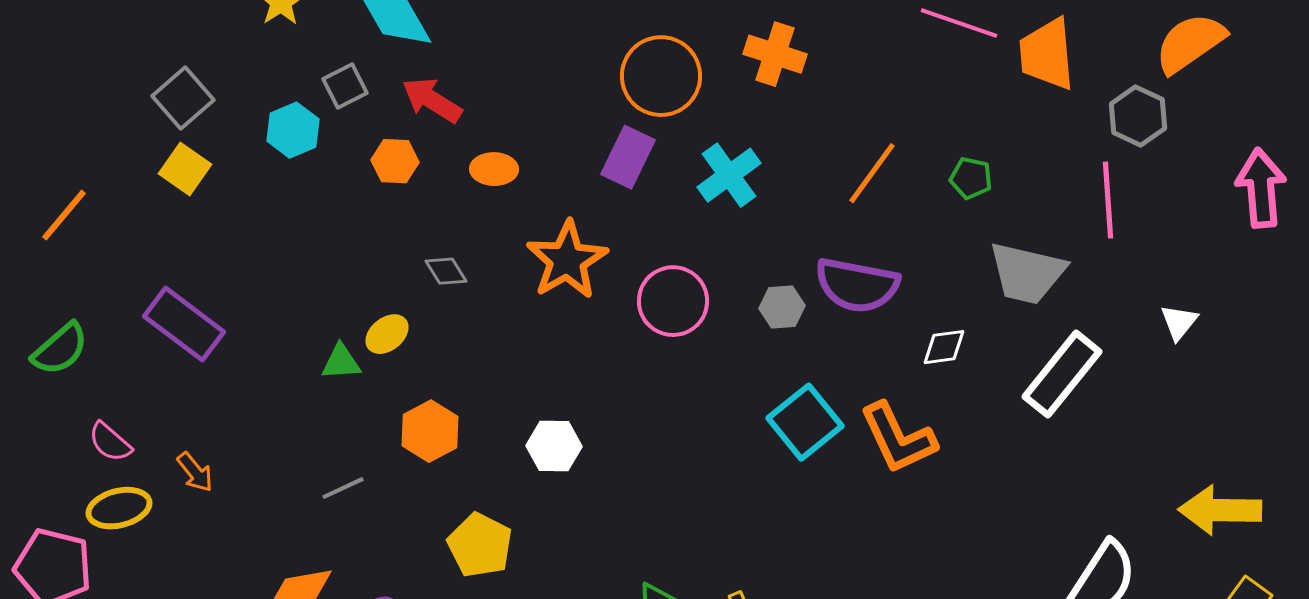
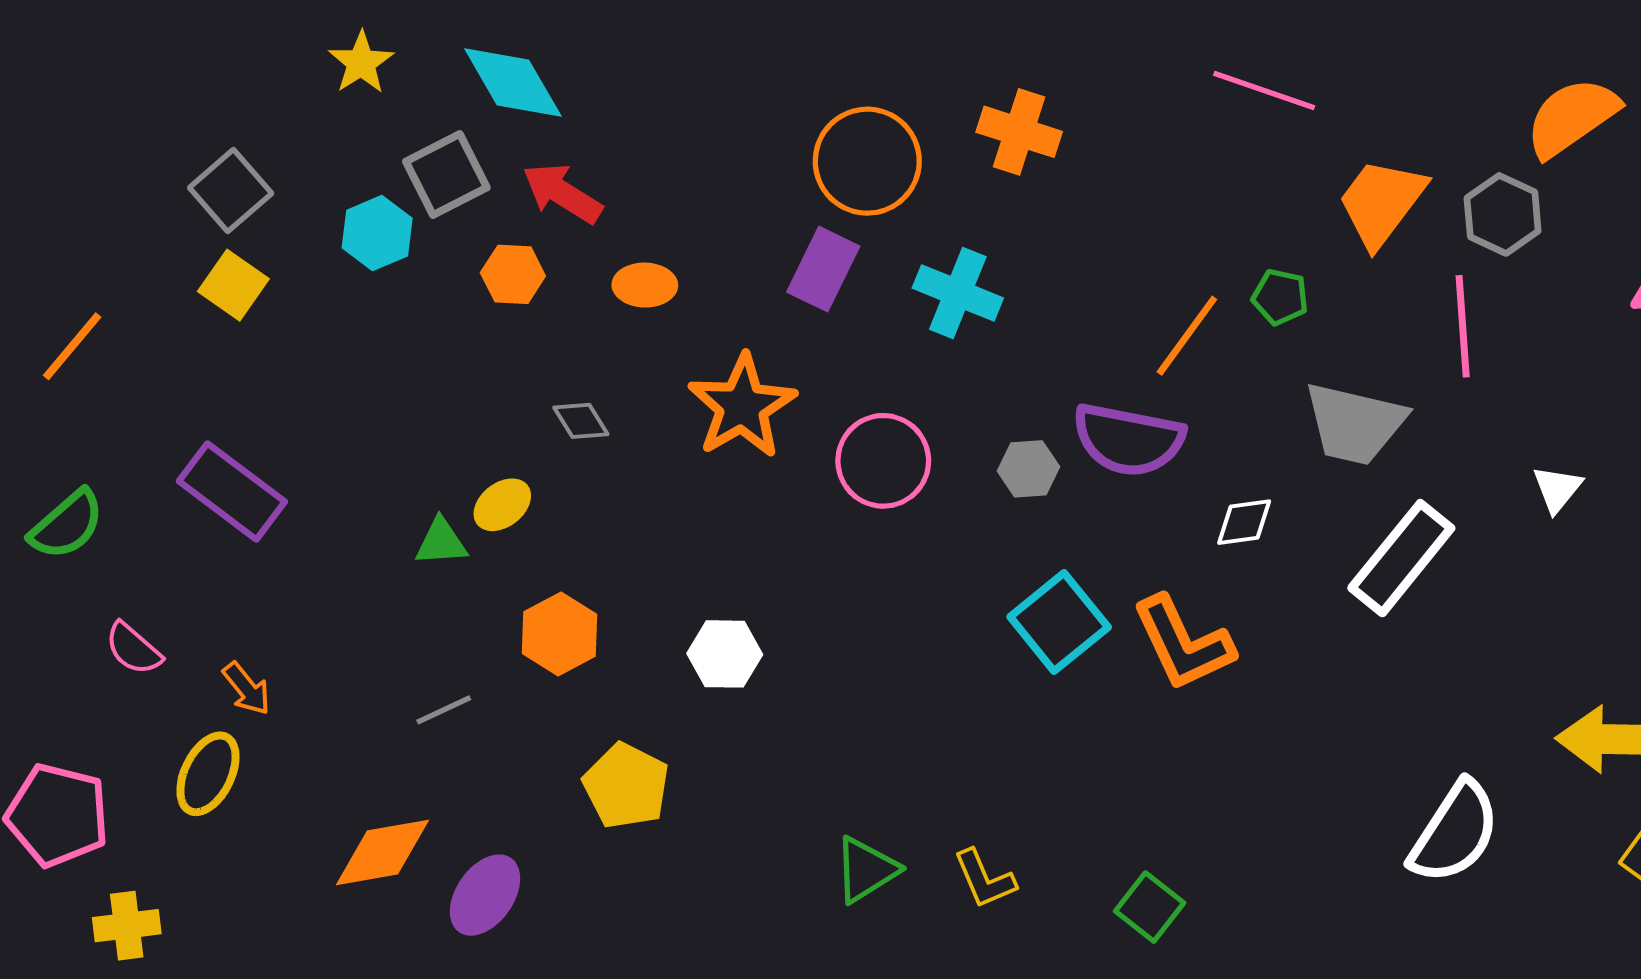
orange trapezoid: (1047, 54) -> (1381, 202), moved, turned 42
gray square: (345, 86) -> (446, 174), size x1.4
orange line: (872, 173) -> (1187, 336), moved
cyan cross: (729, 175) -> (958, 293), turned -32
yellow ellipse: (119, 508) -> (208, 774), moved, turned -50

